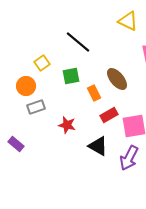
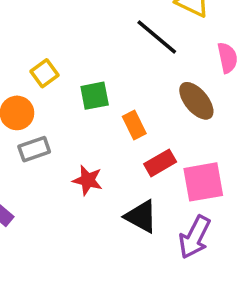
black line: (78, 42) -> (157, 37), moved
brown ellipse: (117, 79) -> (196, 101), moved

